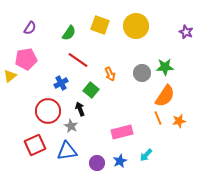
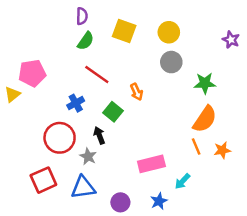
yellow circle: (136, 26) -> (169, 32), size x0.7
purple semicircle: (30, 28) -> (82, 16), moved, turned -32
gray circle: (142, 73) -> (171, 62), moved
cyan arrow: (146, 155) -> (182, 181), moved
blue star: (120, 161) -> (159, 201), moved

